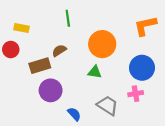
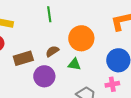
brown semicircle: (59, 51) -> (52, 51), moved
purple circle: (51, 90) -> (44, 76), moved

